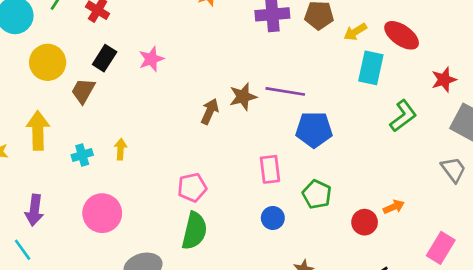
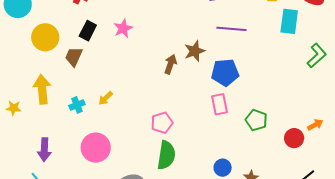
purple line: (285, 91) -> (231, 29), moved
blue pentagon: (314, 130) -> (225, 73), moved
yellow arrow: (121, 149) -> (106, 98), turned -133
blue circle: (273, 218) -> (223, 168), moved

